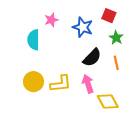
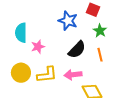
pink star: (51, 20) -> (38, 47), moved
pink arrow: (88, 84) -> (73, 75), turned -78

